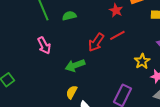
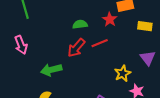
red star: (116, 10) -> (110, 19), moved
green semicircle: (69, 16) -> (80, 24), moved

